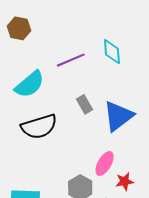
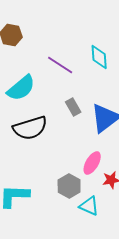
purple line: (71, 60) -> (60, 65), turned 56

